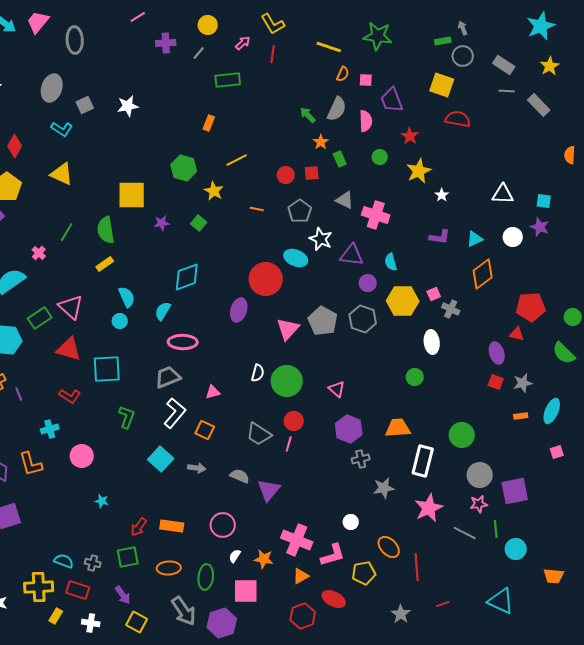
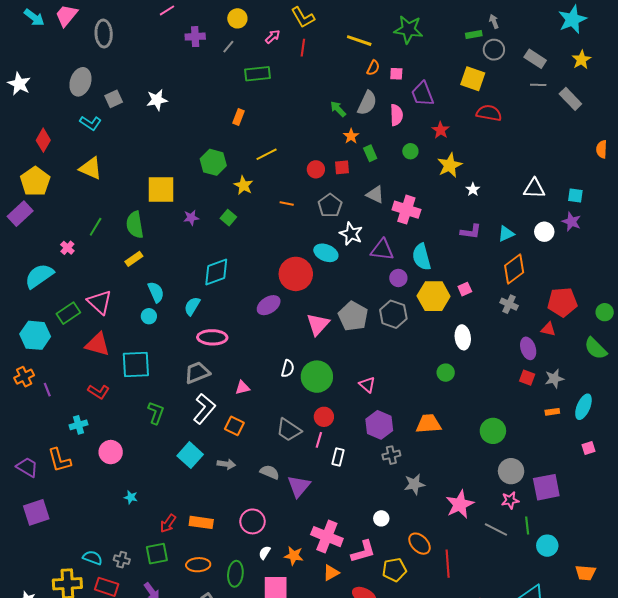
cyan semicircle: (391, 262) -> (422, 257), size x1.5
gray cross: (451, 309) -> (509, 304), moved
purple ellipse: (239, 310) -> (269, 305), turned 40
white rectangle: (423, 461) -> (338, 457), moved, size x0.6

